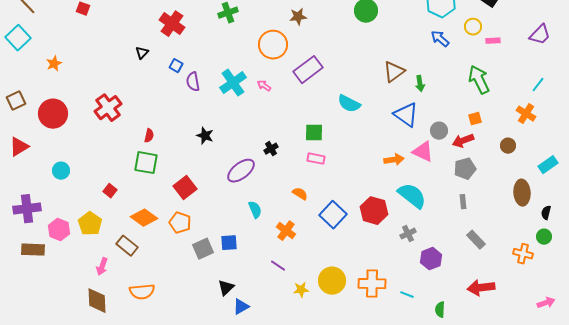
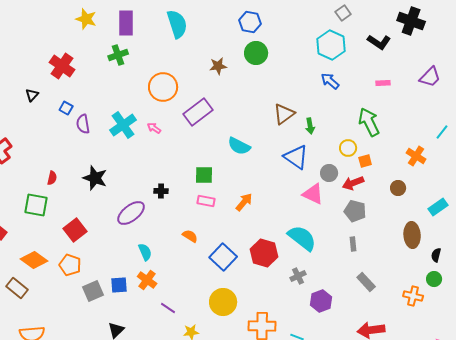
brown star: (298, 17) -> (218, 66), moved
yellow circle: (473, 27) -> (348, 148), moved
cyan line: (538, 85) -> (442, 132), moved
red semicircle: (149, 136) -> (52, 178), moved
black star: (205, 136) -> (95, 178), size x1.4
black cross: (271, 149) -> (161, 191), turned 32
orange arrow: (394, 160) -> (244, 202), moved, turned -42
gray pentagon: (465, 169) -> (355, 211), turned 30
orange cross: (286, 231) -> (147, 280), moved
yellow circle: (332, 281) -> (223, 302), moved

